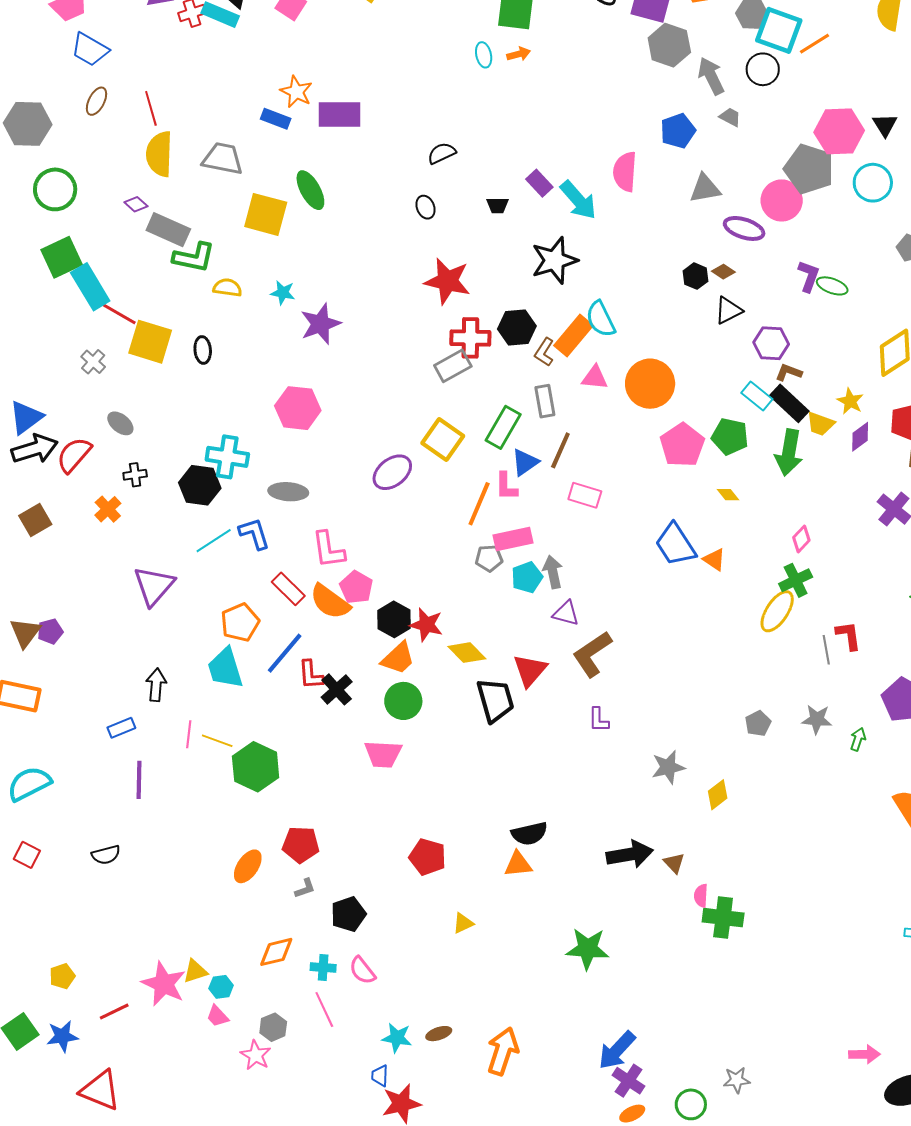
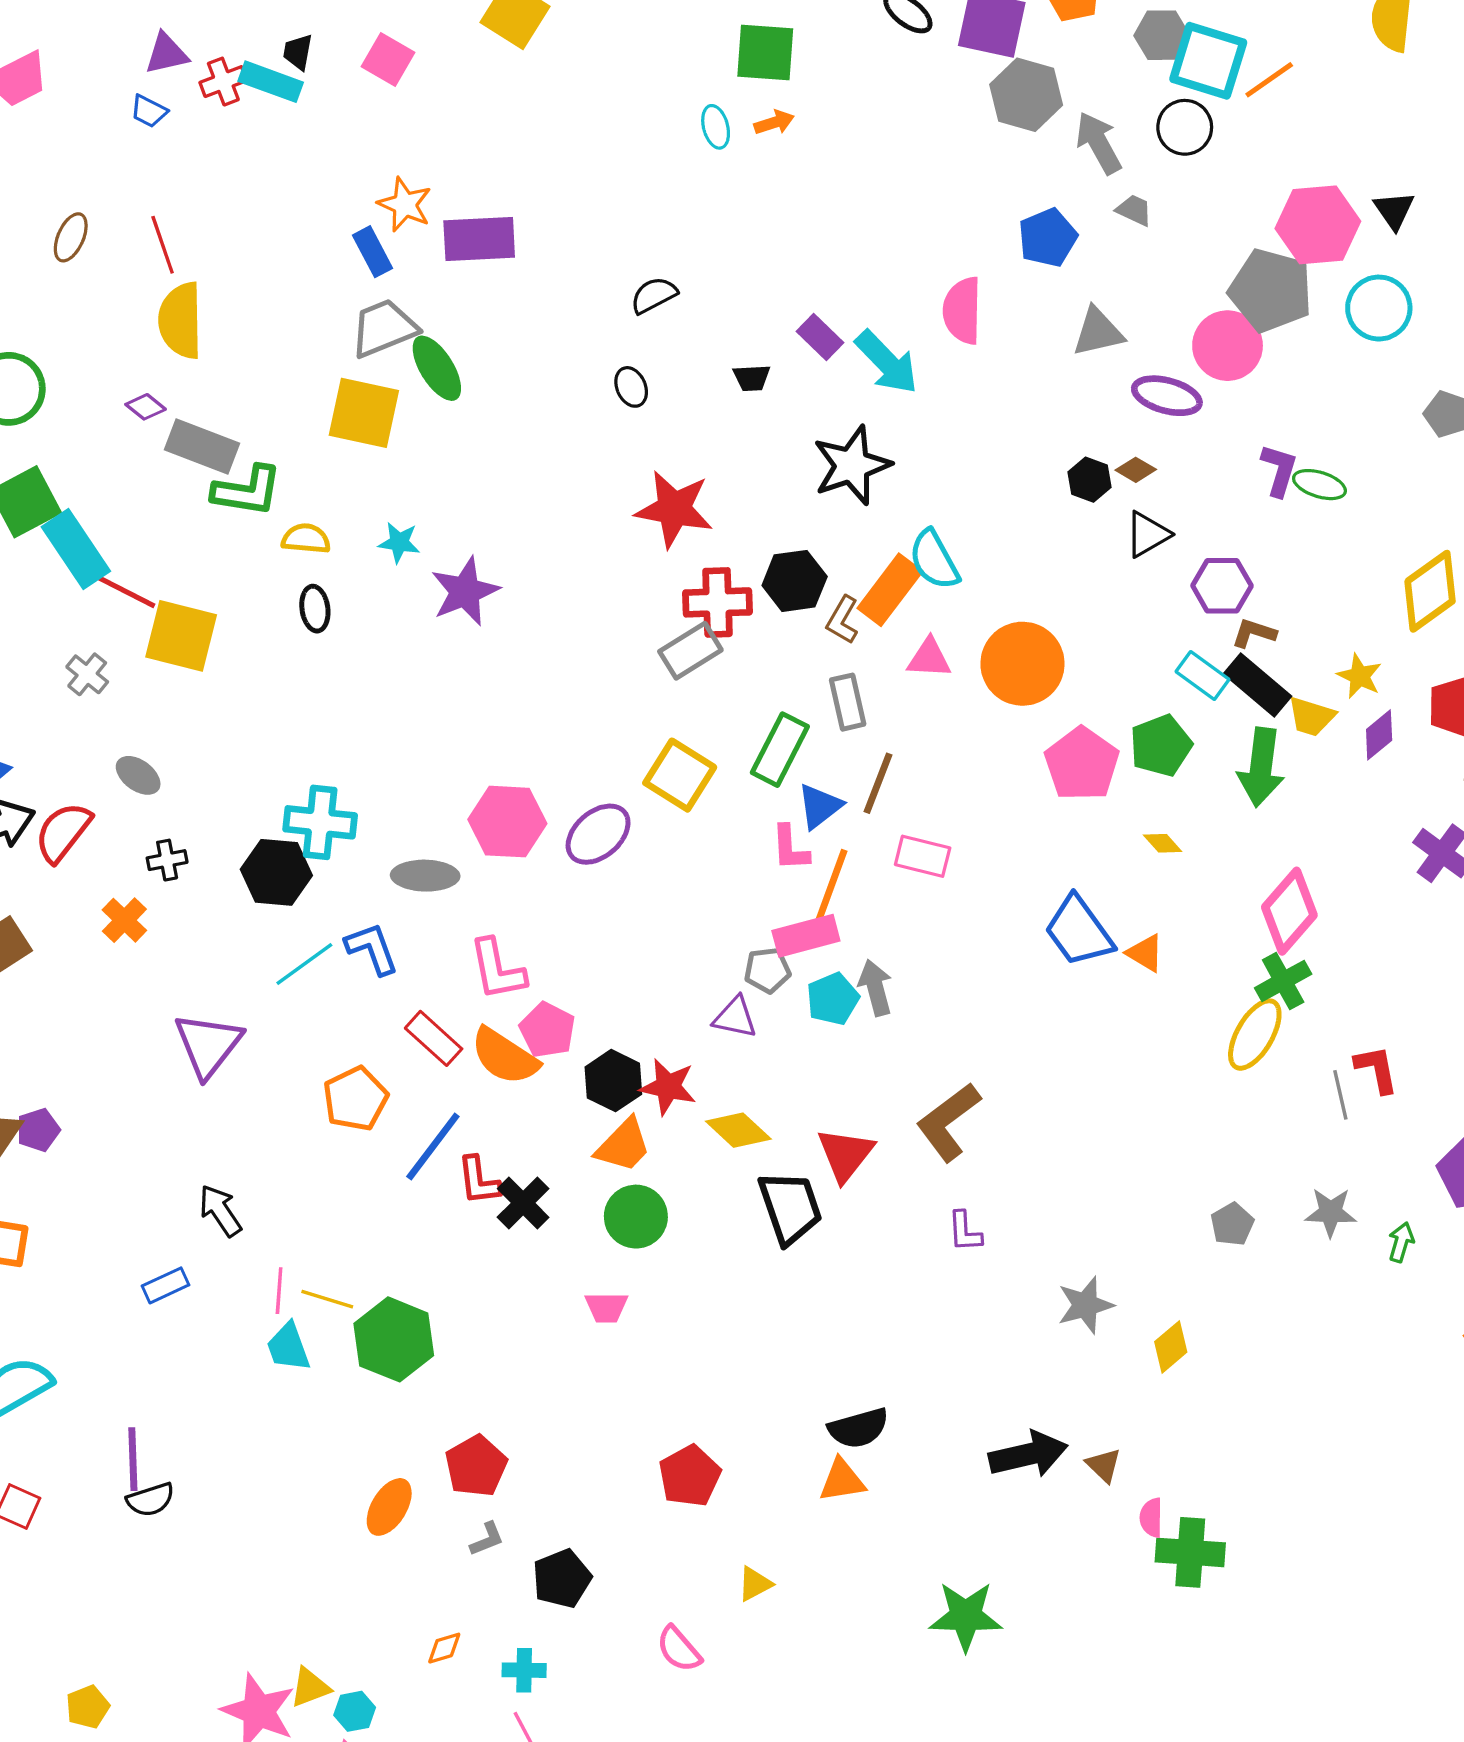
blue trapezoid: (90, 49) -> (149, 111), moved, size x0.6
blue rectangle: (276, 119) -> (373, 252), turned 44
gray trapezoid: (223, 159) -> (384, 328), moved, turned -30
black ellipse: (203, 350) -> (315, 609), moved
pink hexagon: (298, 408) -> (507, 822), moved
green pentagon: (730, 437) -> (1161, 746), turned -30
orange line: (479, 504) -> (831, 886), moved
pink diamond: (801, 539) -> (1289, 911), size x1.8
purple triangle: (566, 613) -> (735, 1017), moved
cyan trapezoid: (225, 668) -> (288, 1347), moved, size x0.7
black arrow: (156, 685) -> (220, 1211), turned -36
pink trapezoid: (383, 754) -> (606, 1307), size x0.7
purple line: (139, 780) -> (133, 1459), moved
red pentagon: (301, 845) -> (476, 1466), turned -30
red pentagon: (428, 857) -> (690, 1476), turned 30
orange diamond: (276, 952) -> (444, 1648), size x0.6
pink semicircle: (362, 970) -> (679, 1649), moved

